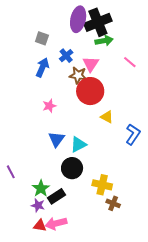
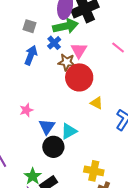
green arrow: (104, 41) -> (66, 26), moved, size x1.4
pink star: (49, 106) -> (26, 110), moved
black circle: (72, 168) -> (53, 147), moved

